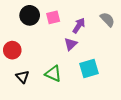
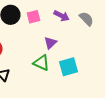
purple arrow: (79, 26) -> (61, 16), moved, turned 84
green triangle: (53, 74) -> (41, 63), moved

